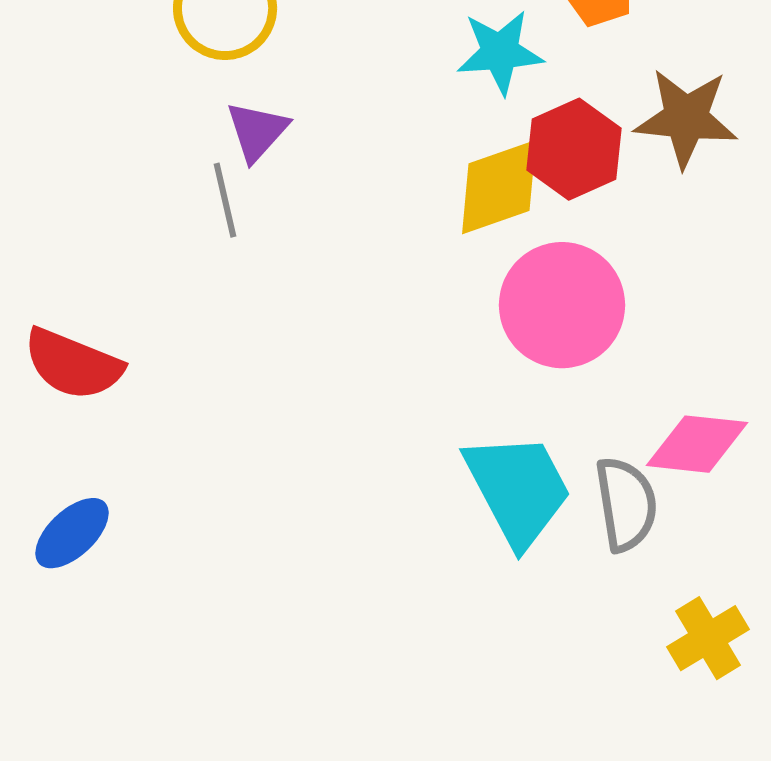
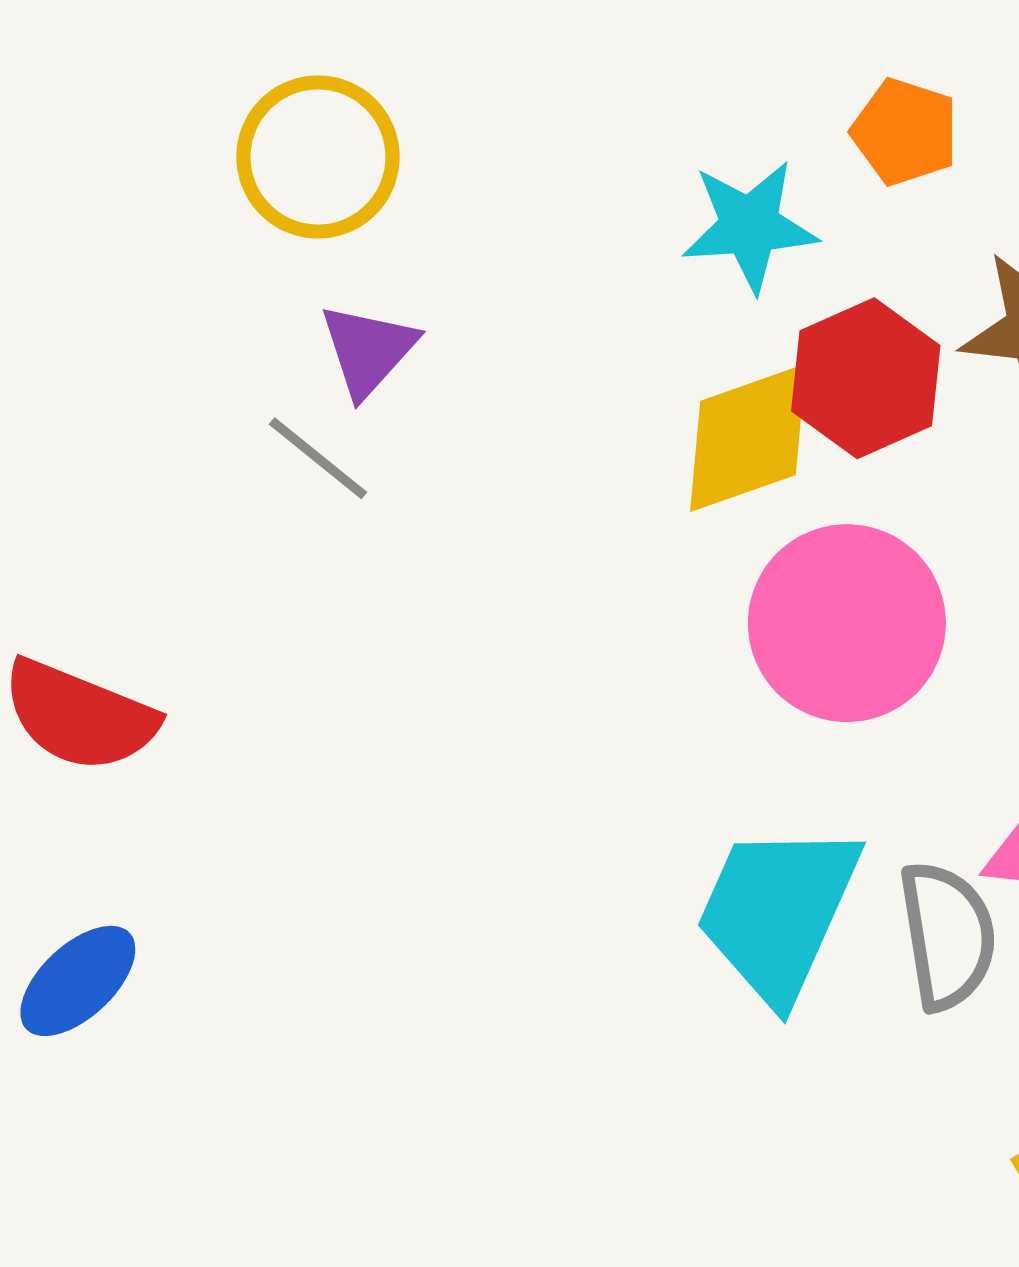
gray line: (225, 200) -> (318, 458), turned -38
cyan trapezoid: (518, 489) -> (778, 912), turned -128

